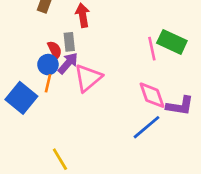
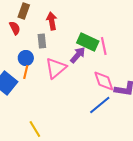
green rectangle: (172, 42) -> (88, 42), moved
red semicircle: (55, 50) -> (15, 28), moved
purple arrow: (68, 63) -> (78, 55), moved

